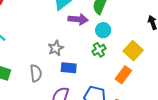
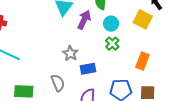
purple arrow: (78, 19) -> (84, 20), turned -54
yellow square: (133, 51) -> (143, 19), moved

